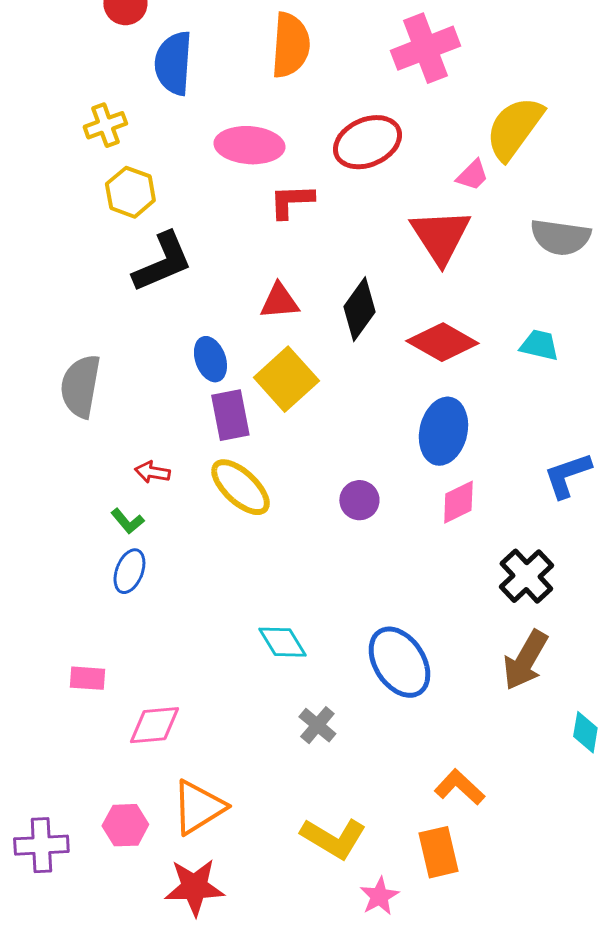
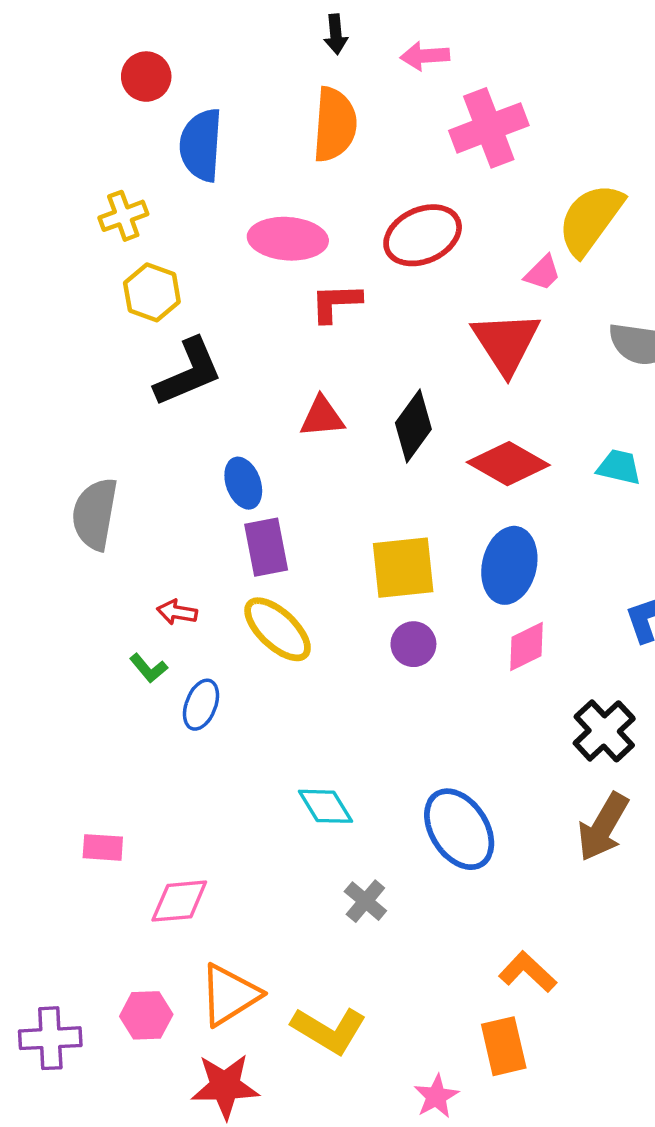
yellow square: (286, 379) -> (403, 568), moved, turned 36
blue ellipse: (129, 571) -> (201, 705), moved
yellow L-shape: (333, 838) -> (329, 1030), moved

